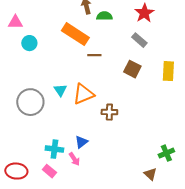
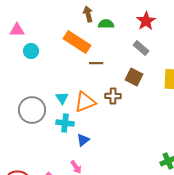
brown cross: (109, 112) -> (113, 96), moved
blue triangle: (81, 142) -> (83, 140), moved
cyan cross: (54, 149) -> (65, 123), moved

